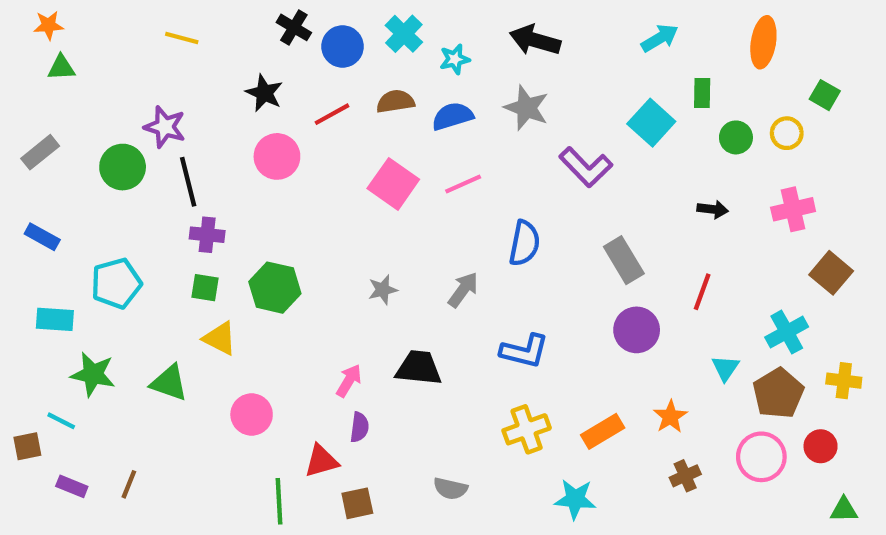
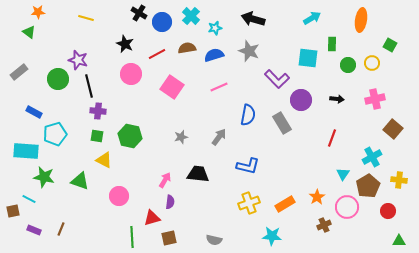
orange star: (49, 25) -> (38, 12), moved
green triangle: (61, 68) -> (29, 32), turned 40
cyan square: (651, 123) -> (308, 58), turned -35
pink square: (393, 184) -> (172, 87), moved
blue rectangle: (42, 237) -> (34, 112), moved
gray rectangle: (624, 260) -> (282, 123), moved
cyan rectangle: (55, 319) -> (26, 151), size x1.4
purple circle: (637, 330) -> (301, 100), moved
pink circle: (761, 457) -> (347, 207), moved
gray semicircle: (450, 489) -> (214, 240), moved

